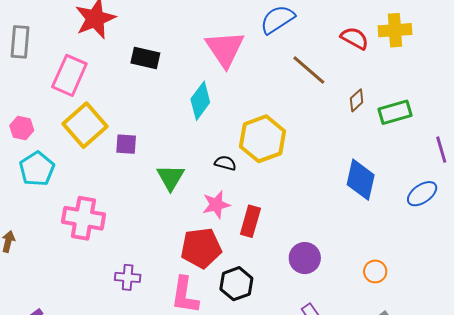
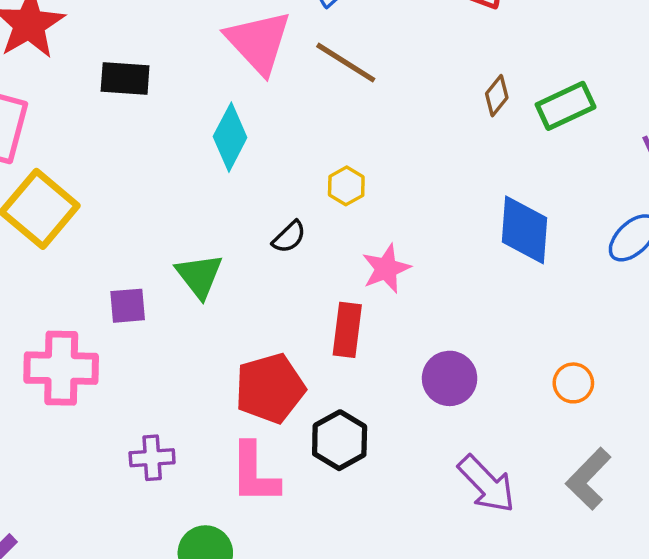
brown line: (309, 70) -> (346, 63), moved
yellow hexagon: (263, 139) -> (346, 186), size x0.5
purple square: (126, 144) -> (128, 306), moved
black semicircle: (225, 163) -> (289, 237), turned 130
pink star: (216, 205) -> (386, 269), moved

